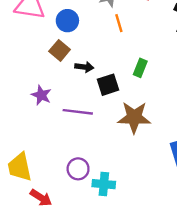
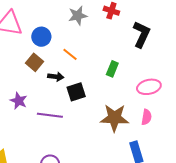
orange line: (119, 23) -> (70, 54), moved, turned -35
green rectangle: (140, 68) -> (112, 69), moved
brown star: (134, 117) -> (114, 118), moved

